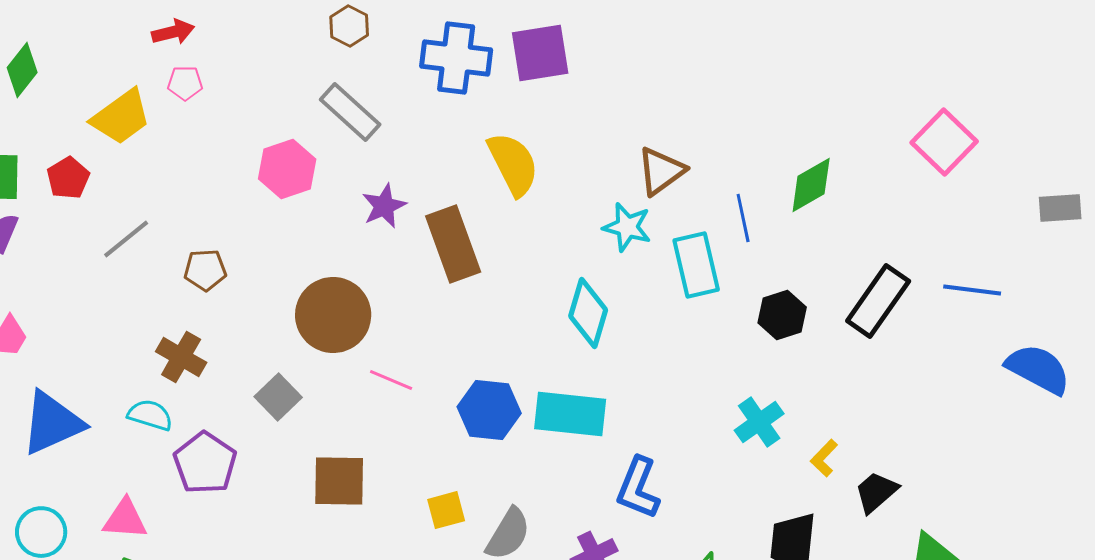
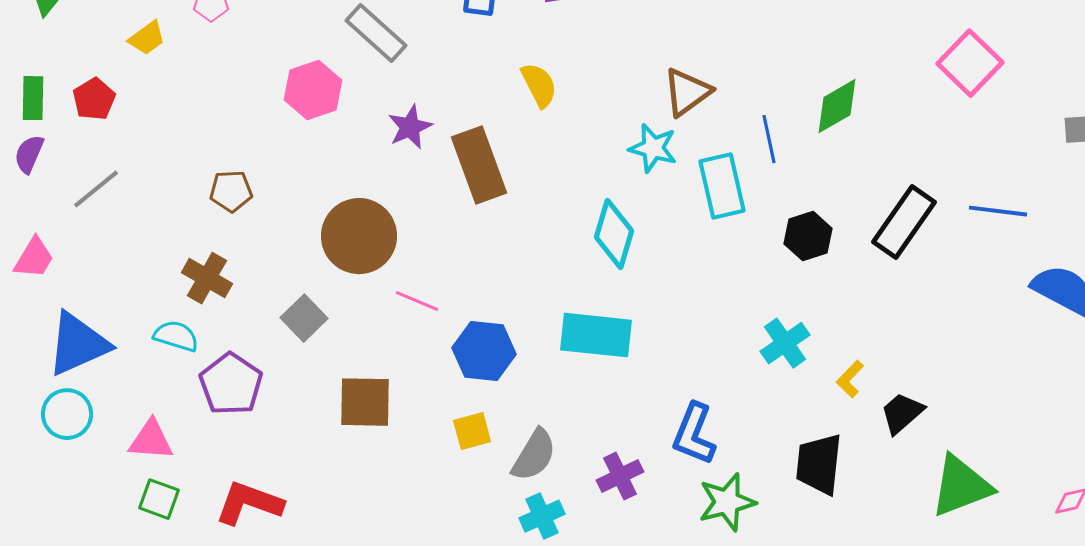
yellow trapezoid: (121, 117) -> (147, 38), size x0.6
yellow semicircle: (513, 164) -> (539, 85), size x0.7
gray line: (126, 239) -> (96, 189), moved
blue hexagon: (489, 410) -> (484, 351), moved
blue L-shape: (638, 488) -> (694, 434), moved
cyan circle: (41, 532) -> (67, 414), moved

